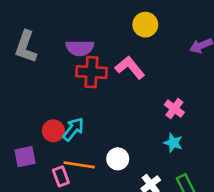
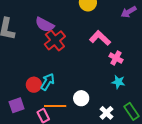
purple semicircle: (80, 48) -> (45, 25), turned 36
pink L-shape: (130, 68) -> (100, 38), moved
red cross: (91, 72) -> (55, 40), turned -35

